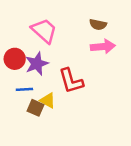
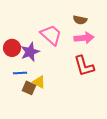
pink trapezoid: (44, 31) -> (51, 35), moved
red L-shape: (71, 81) -> (84, 66), moved

